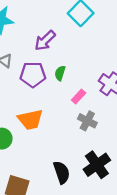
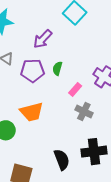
black cross: (97, 165) -> (94, 152), turned 30

